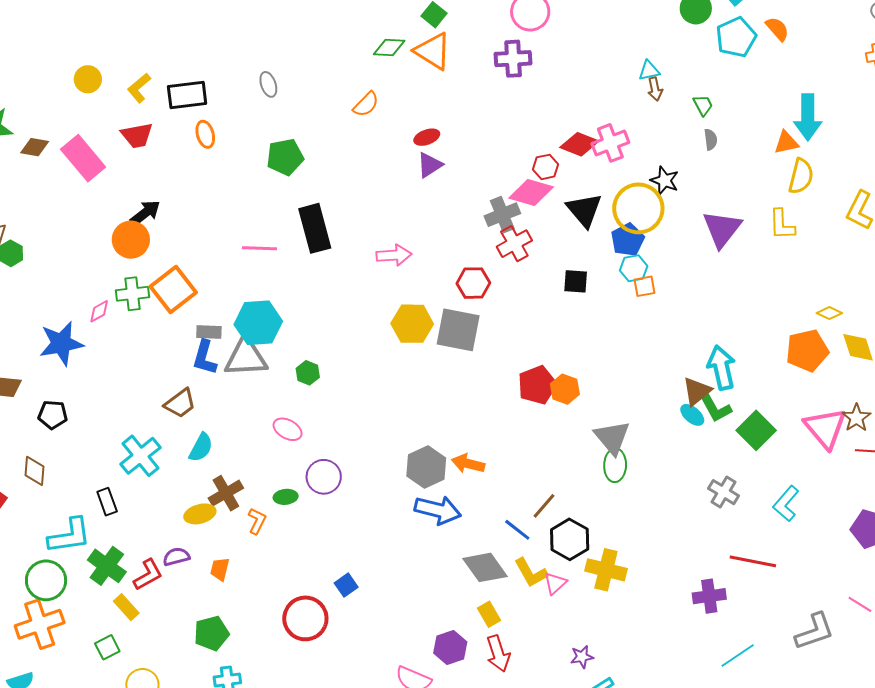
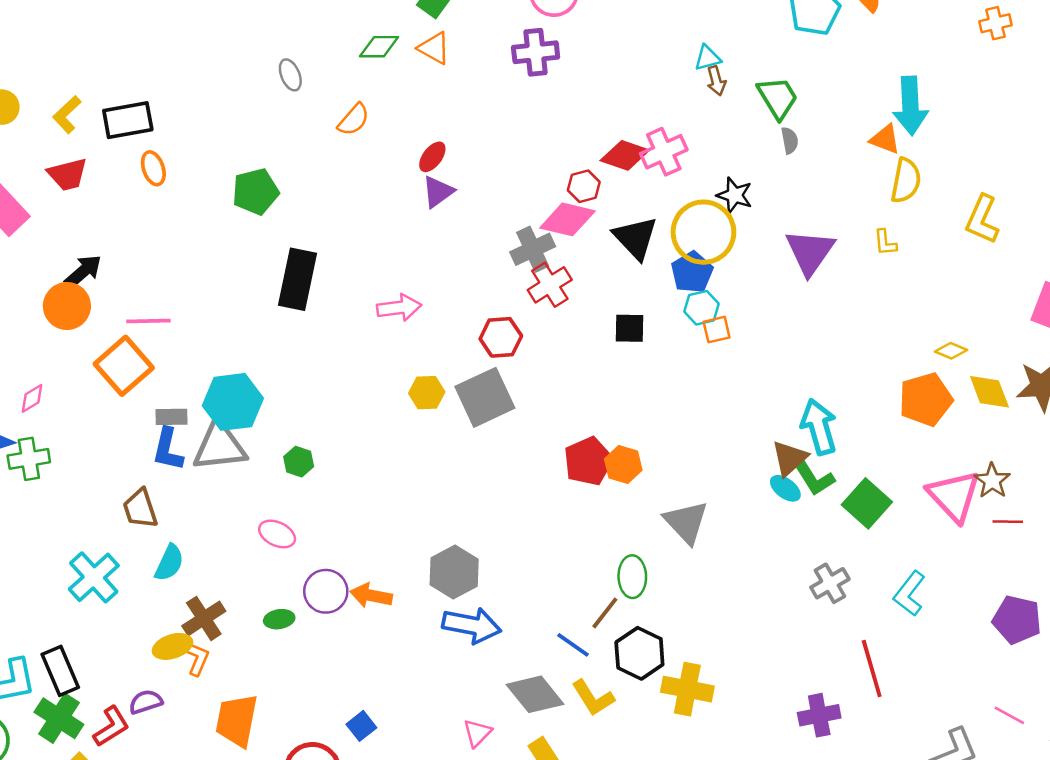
orange triangle: (433, 51) -> (434, 48), size x0.7
gray ellipse: (268, 84) -> (290, 75), moved
green trapezoid: (703, 105) -> (778, 98), size x1.6
red ellipse: (427, 137) -> (432, 157), turned -30
orange triangle: (786, 143) -> (885, 139), turned 36
yellow L-shape: (782, 225) -> (885, 243), size x0.7
black rectangle: (315, 228) -> (297, 279), turned 30
pink line: (259, 248) -> (148, 321), moved
green cross: (133, 294) -> (29, 459), moved
yellow hexagon: (412, 324) -> (427, 393), size x0.7
gray square: (458, 330) -> (485, 397), turned -33
brown trapezoid: (180, 403) -> (140, 509), turned 112
orange arrow: (468, 464) -> (371, 596), moved
green ellipse: (615, 465) -> (632, 577), moved
gray cross: (723, 492) -> (830, 583), turned 32
black rectangle: (107, 502) -> (60, 671), moved, size x1.4
orange L-shape: (257, 521) -> (197, 659), moved
red line: (753, 561) -> (872, 668), turned 66
orange trapezoid: (220, 569) -> (237, 720), moved, size x1.8
pink triangle: (555, 583) -> (477, 733), moved

